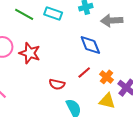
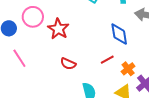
red semicircle: (57, 84) -> (68, 64), moved

